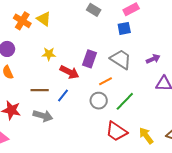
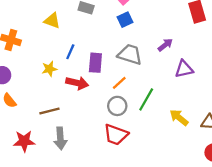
yellow triangle: (44, 19) -> (52, 21), moved
blue line: (63, 95) -> (70, 52), moved
gray arrow: (43, 116) -> (60, 138), turned 84
red trapezoid: (116, 131) -> (116, 135), moved
yellow arrow: (146, 136) -> (179, 117), moved

